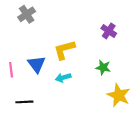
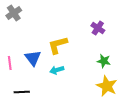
gray cross: (27, 14) -> (14, 13), moved
green star: (103, 68) -> (104, 61), moved

